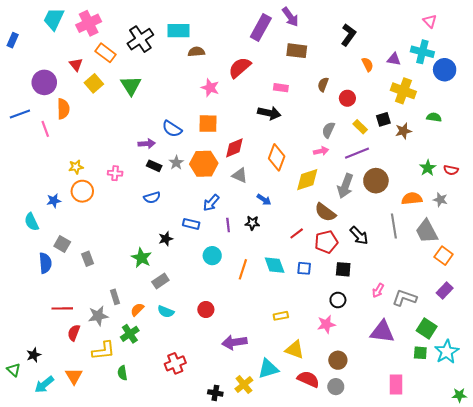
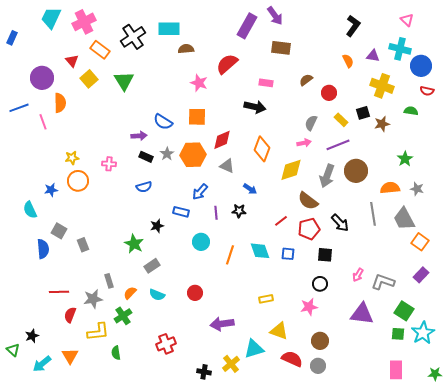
black L-shape: (348, 35) -> (353, 26), moved
brown semicircle: (323, 85) -> (306, 80), turned 32
red semicircle: (451, 170) -> (427, 91), moved
pink rectangle: (396, 384) -> (396, 370), moved

